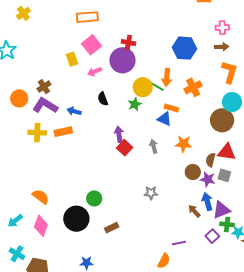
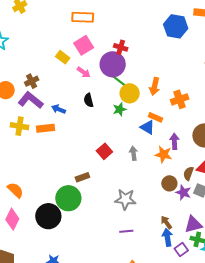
blue hexagon: (184, 48) -> (176, 26), moved
yellow rectangle: (72, 59) -> (63, 57), turned -40
pink arrow: (95, 72) -> (84, 72), turned -128
green line: (156, 86) -> (120, 81), moved
purple arrow: (119, 134) -> (174, 141), moved
gray star: (151, 193) -> (125, 199), size x1.5
green circle: (94, 198) -> (68, 198), size x1.6
blue arrow: (207, 202) -> (167, 237), moved
brown rectangle: (112, 228) -> (82, 177), moved
purple line: (179, 243) -> (126, 231), moved

